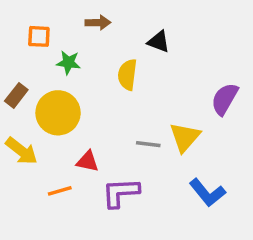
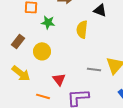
yellow circle: (58, 113) -> (42, 51), size x0.7
red triangle: (88, 161) -> (59, 79), turned 40
orange line: (60, 191) -> (43, 96), turned 32

